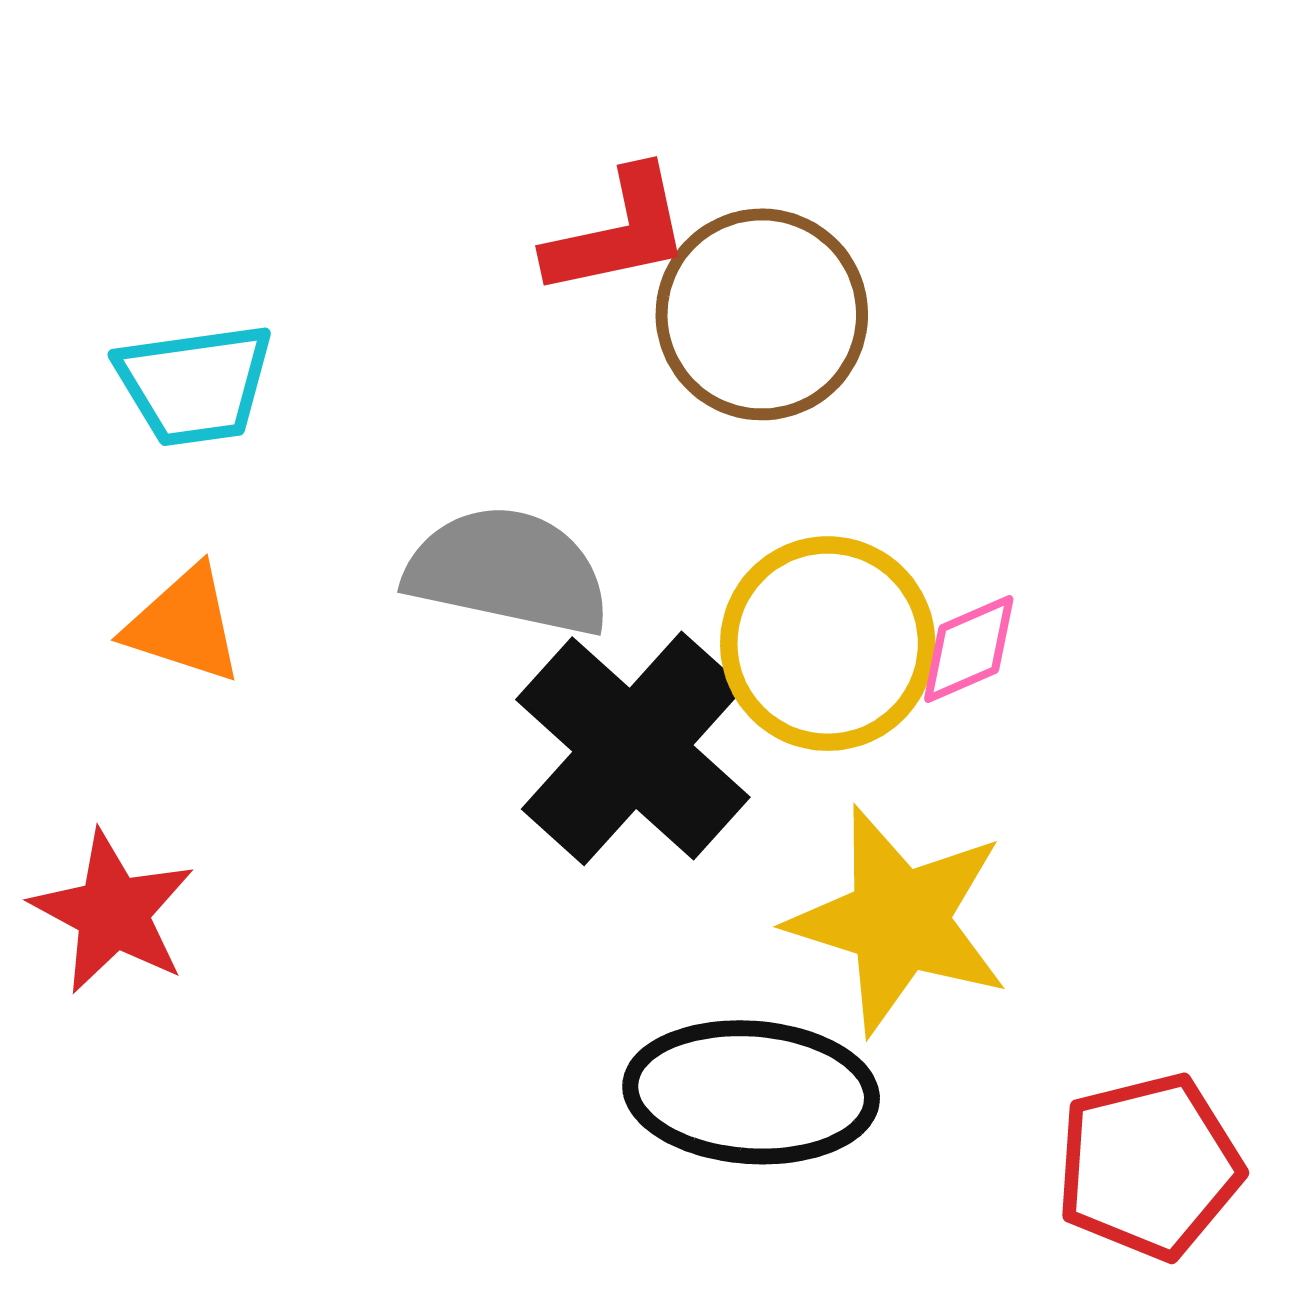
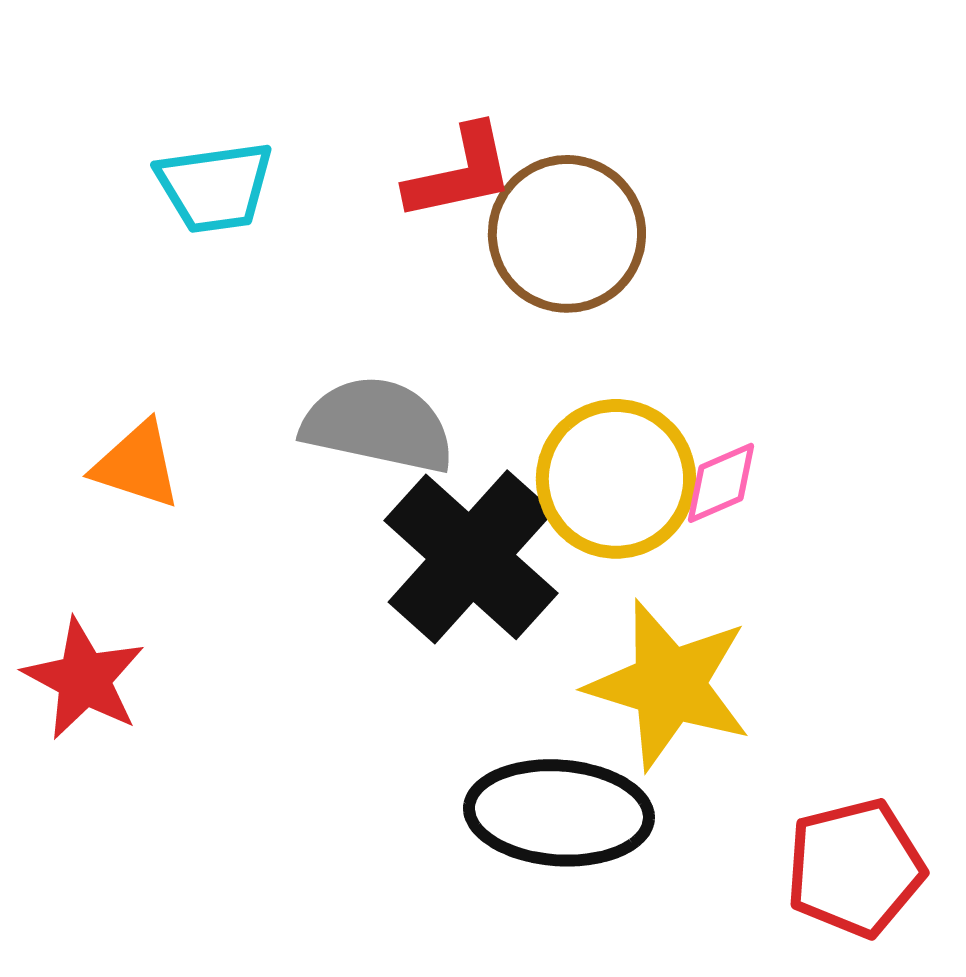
cyan trapezoid: (195, 384) -> (215, 187), moved

